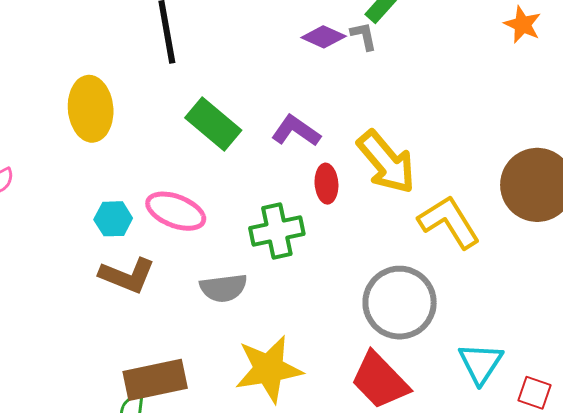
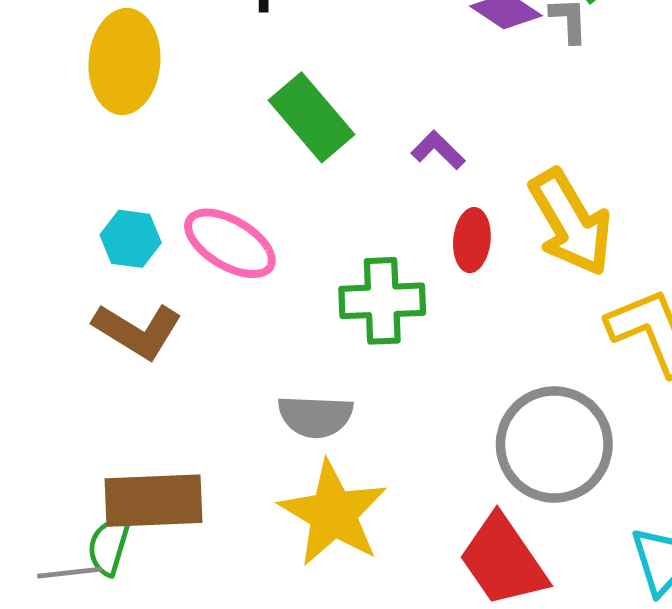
purple L-shape: (296, 131) -> (438, 150), size x0.7
gray semicircle: (223, 288) -> (315, 416), moved
yellow star: (269, 369) -> (333, 513), turned 30

